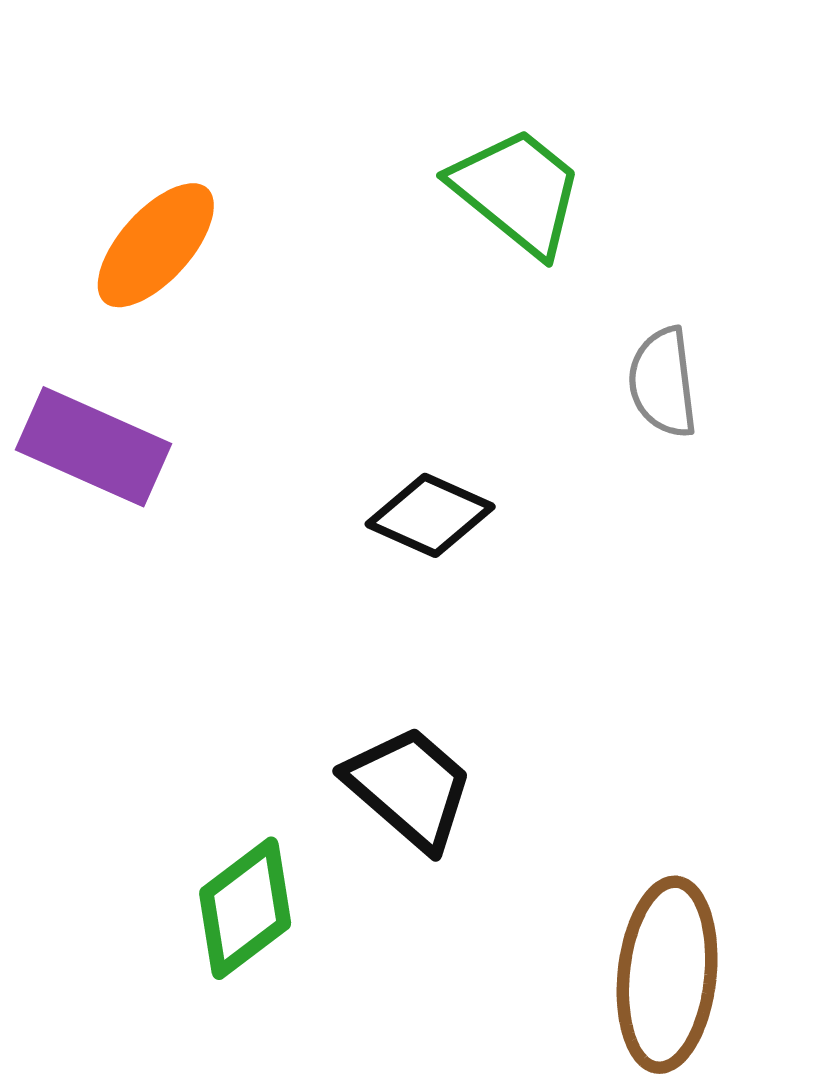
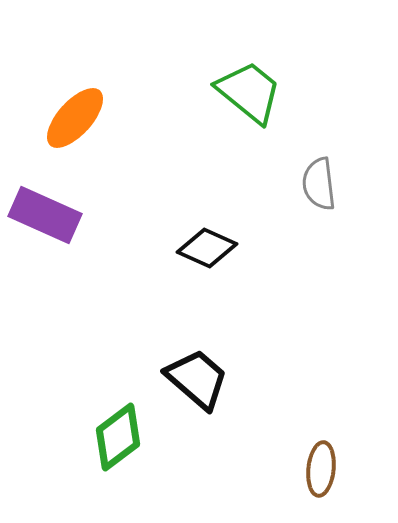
brown ellipse: (667, 975) -> (321, 469), size x0.6

